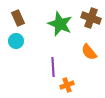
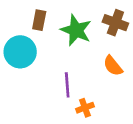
brown rectangle: (18, 18) -> (39, 20), moved, turned 35
cyan circle: (16, 41) -> (20, 52), size x1.6

